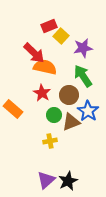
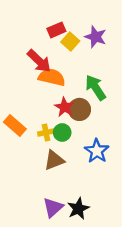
purple star: (83, 48) -> (96, 37), moved, turned 30
red star: (42, 93) -> (64, 107), moved
blue star: (88, 111) -> (97, 151), moved
brown triangle: (71, 122) -> (54, 160), moved
yellow cross: (50, 141) -> (46, 133), moved

